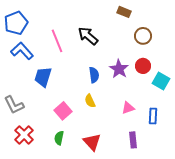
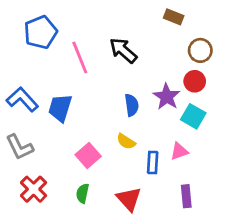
blue pentagon: (16, 23) -> (41, 32), moved
blue L-shape: (22, 51) -> (22, 99), moved
red circle: (143, 66) -> (195, 81), moved
cyan square: (161, 81) -> (193, 116), moved
yellow semicircle: (90, 101) -> (126, 142), turned -32
blue rectangle: (153, 116) -> (153, 163), moved

